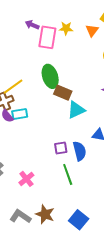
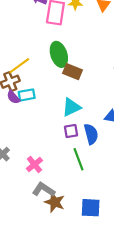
cyan triangle: (76, 110) -> (71, 107), moved
gray L-shape: (20, 216) -> (44, 190), moved
blue square: (79, 220) -> (91, 208), turned -36

